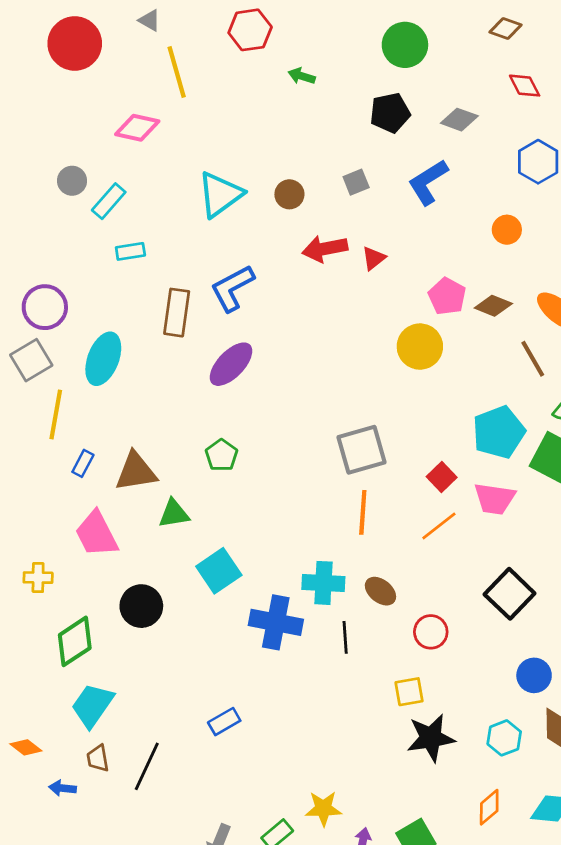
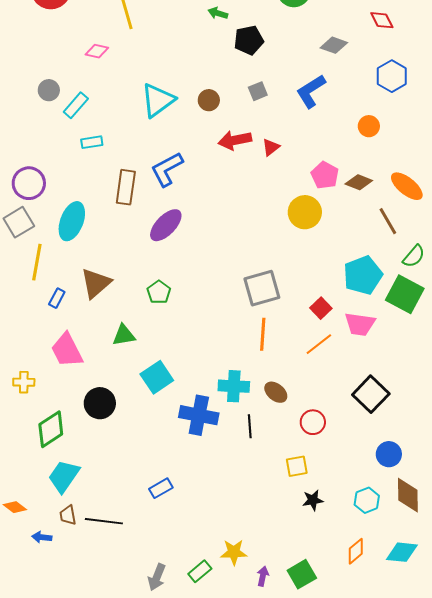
black pentagon: (390, 113) -> (249, 40), moved
pink diamond: (137, 128) -> (97, 51), size x0.7
brown triangle: (136, 472) -> (96, 283), moved, turned -32
black star: (431, 738) -> (313, 500), size x0.6
black line: (147, 766) -> (104, 521), turned 72

